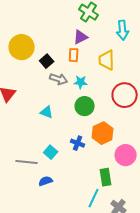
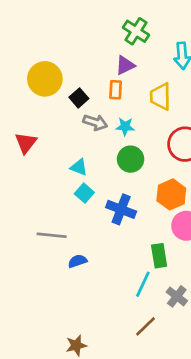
orange hexagon: (103, 133) -> (171, 194), moved
blue cross: (78, 143) -> (121, 209), size x1.5
cyan square: (51, 152) -> (84, 193), moved

